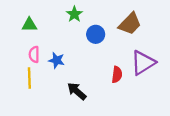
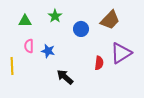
green star: (74, 14) -> (55, 16), moved
yellow line: (29, 78) -> (12, 66), moved

